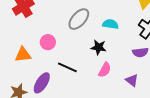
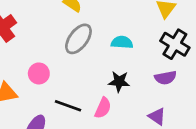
black star: (99, 47) -> (119, 82), moved
pink semicircle: (105, 70) -> (103, 108), moved

